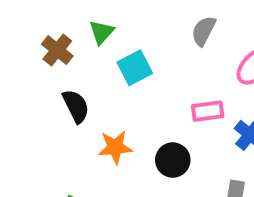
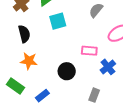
orange star: (115, 147) -> (29, 61), moved

